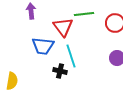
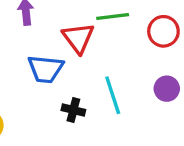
cyan line: (71, 56) -> (113, 95), moved

